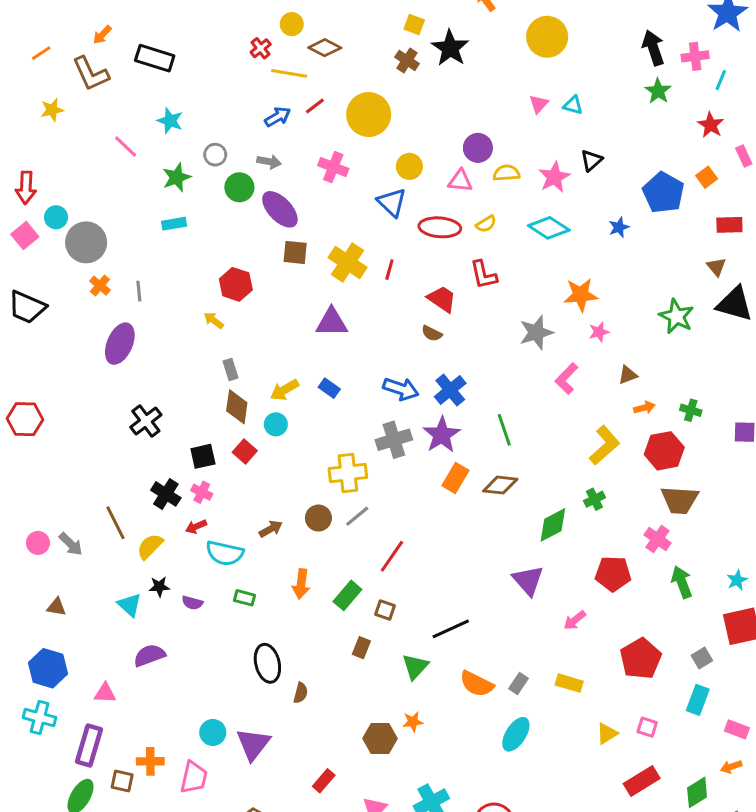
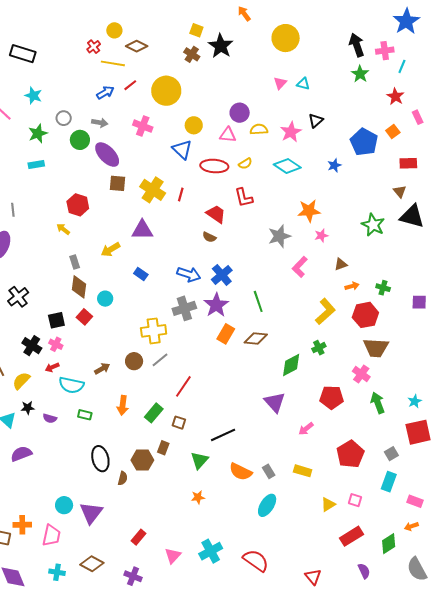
yellow arrow: (284, 390) -> (110, 249), moved
gray rectangle: (518, 683) -> (269, 471), turned -64
brown hexagon: (380, 738) -> (142, 460), moved

